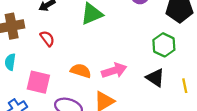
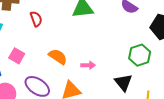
pink arrow: (114, 71) -> (88, 65), size x0.6
pink square: (38, 82) -> (17, 56), size x0.7

